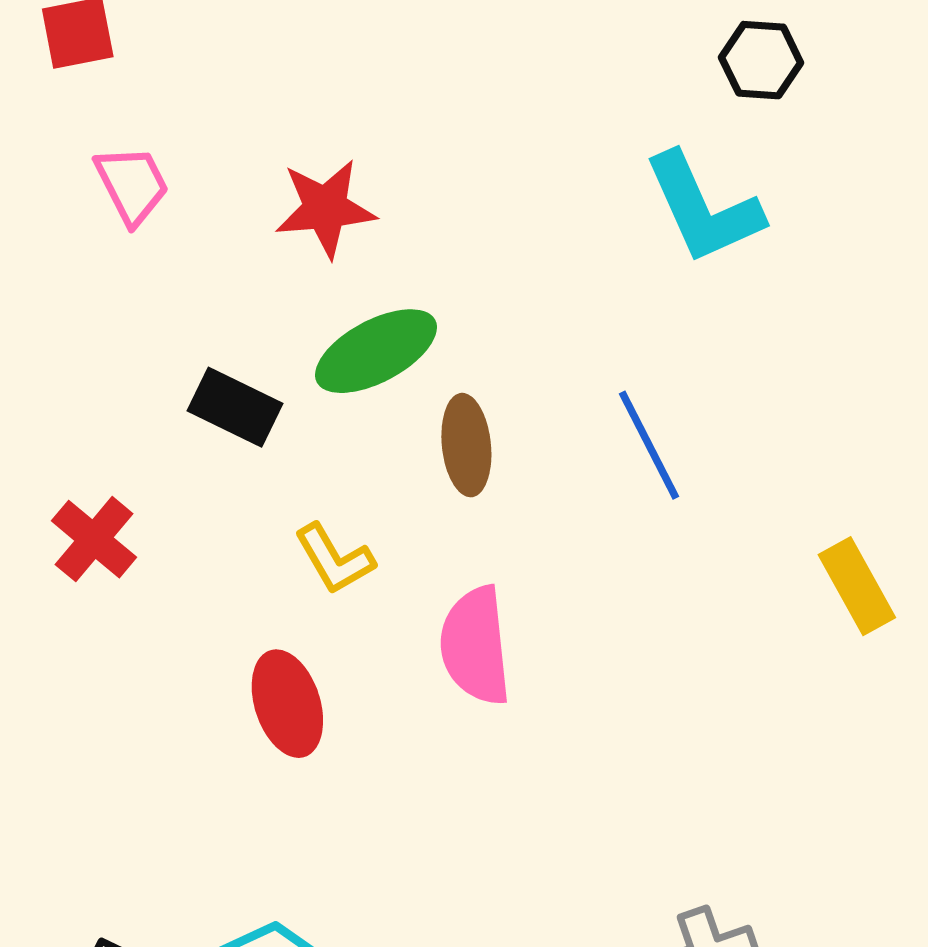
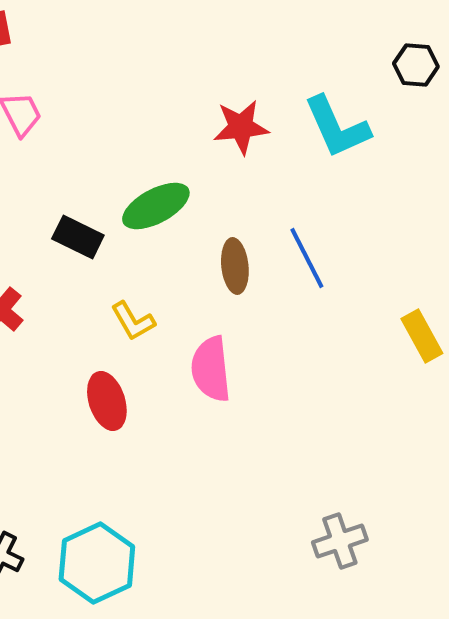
black hexagon: (761, 60) -> (416, 65), moved
red star: (325, 208) -> (241, 127), moved
brown ellipse: (466, 445) -> (235, 266), moved

